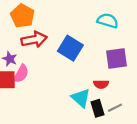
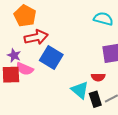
blue square: (70, 48) -> (51, 57), moved
pink semicircle: (21, 74) -> (25, 69), turned 84

